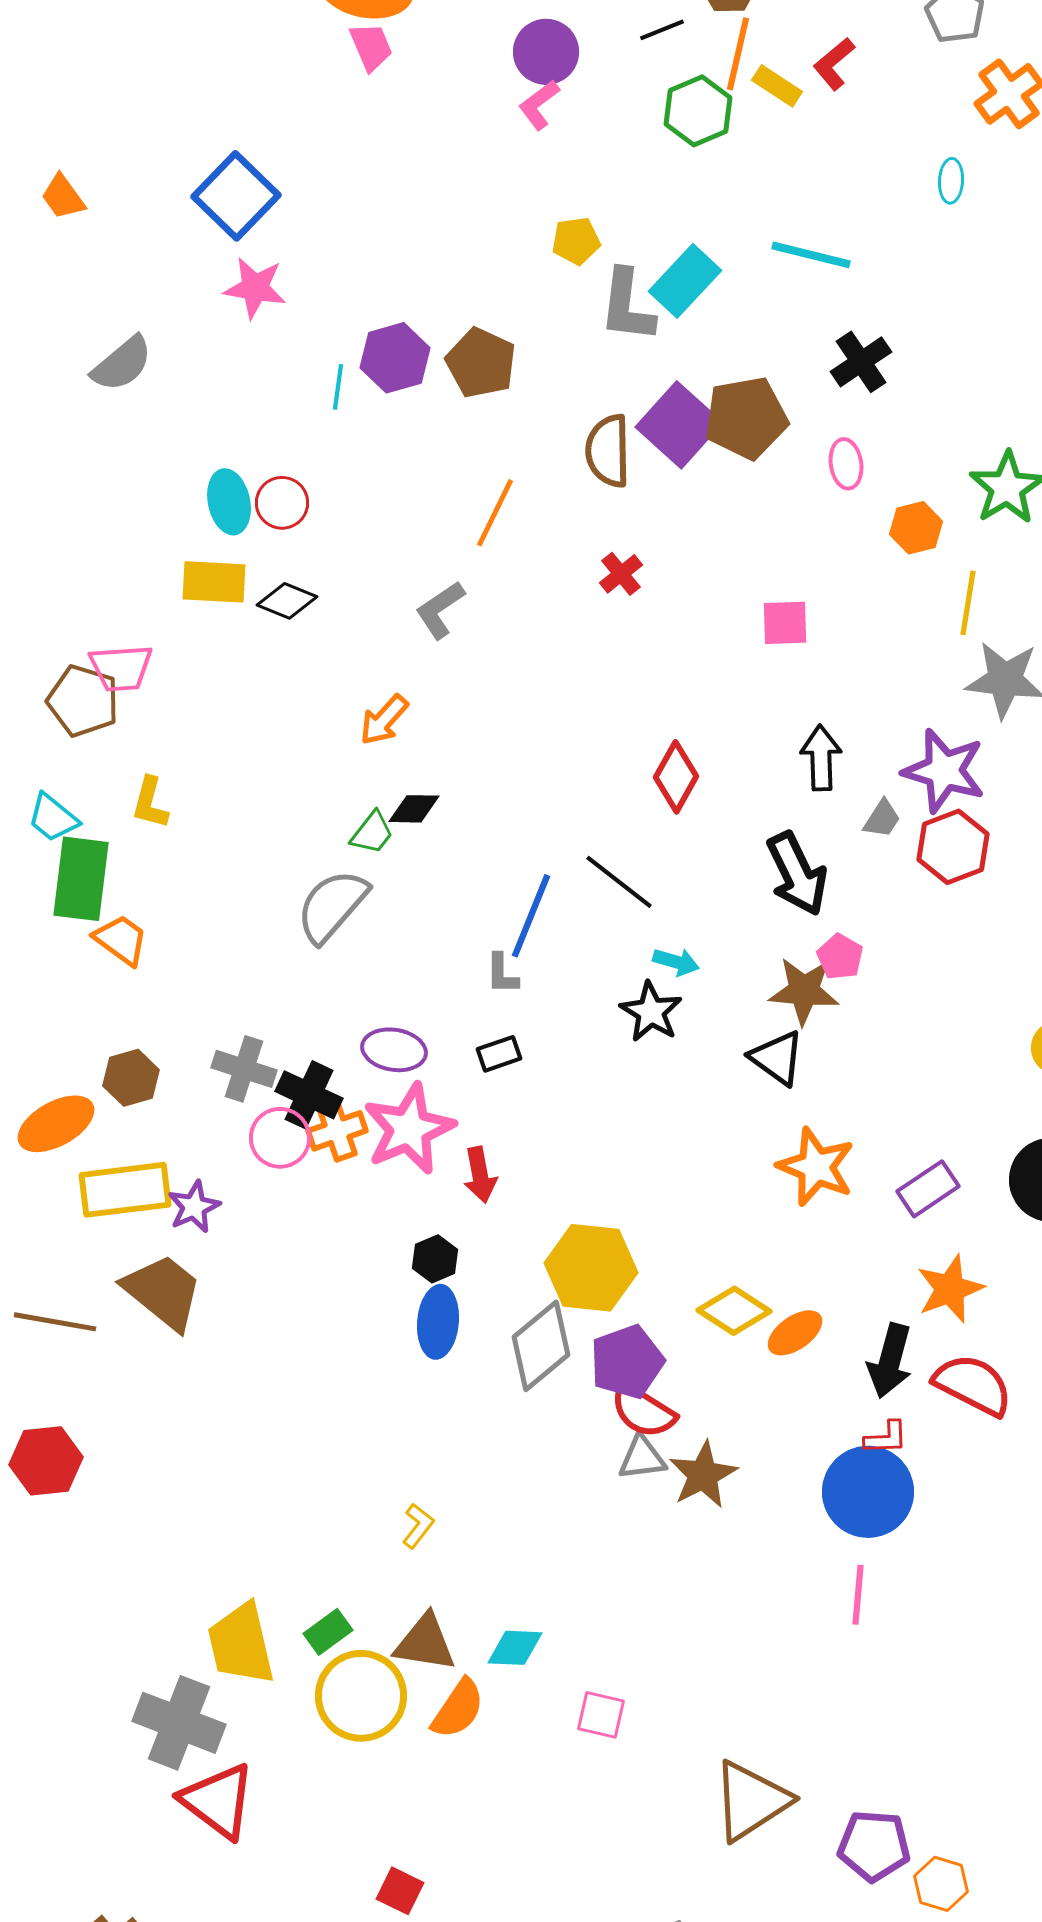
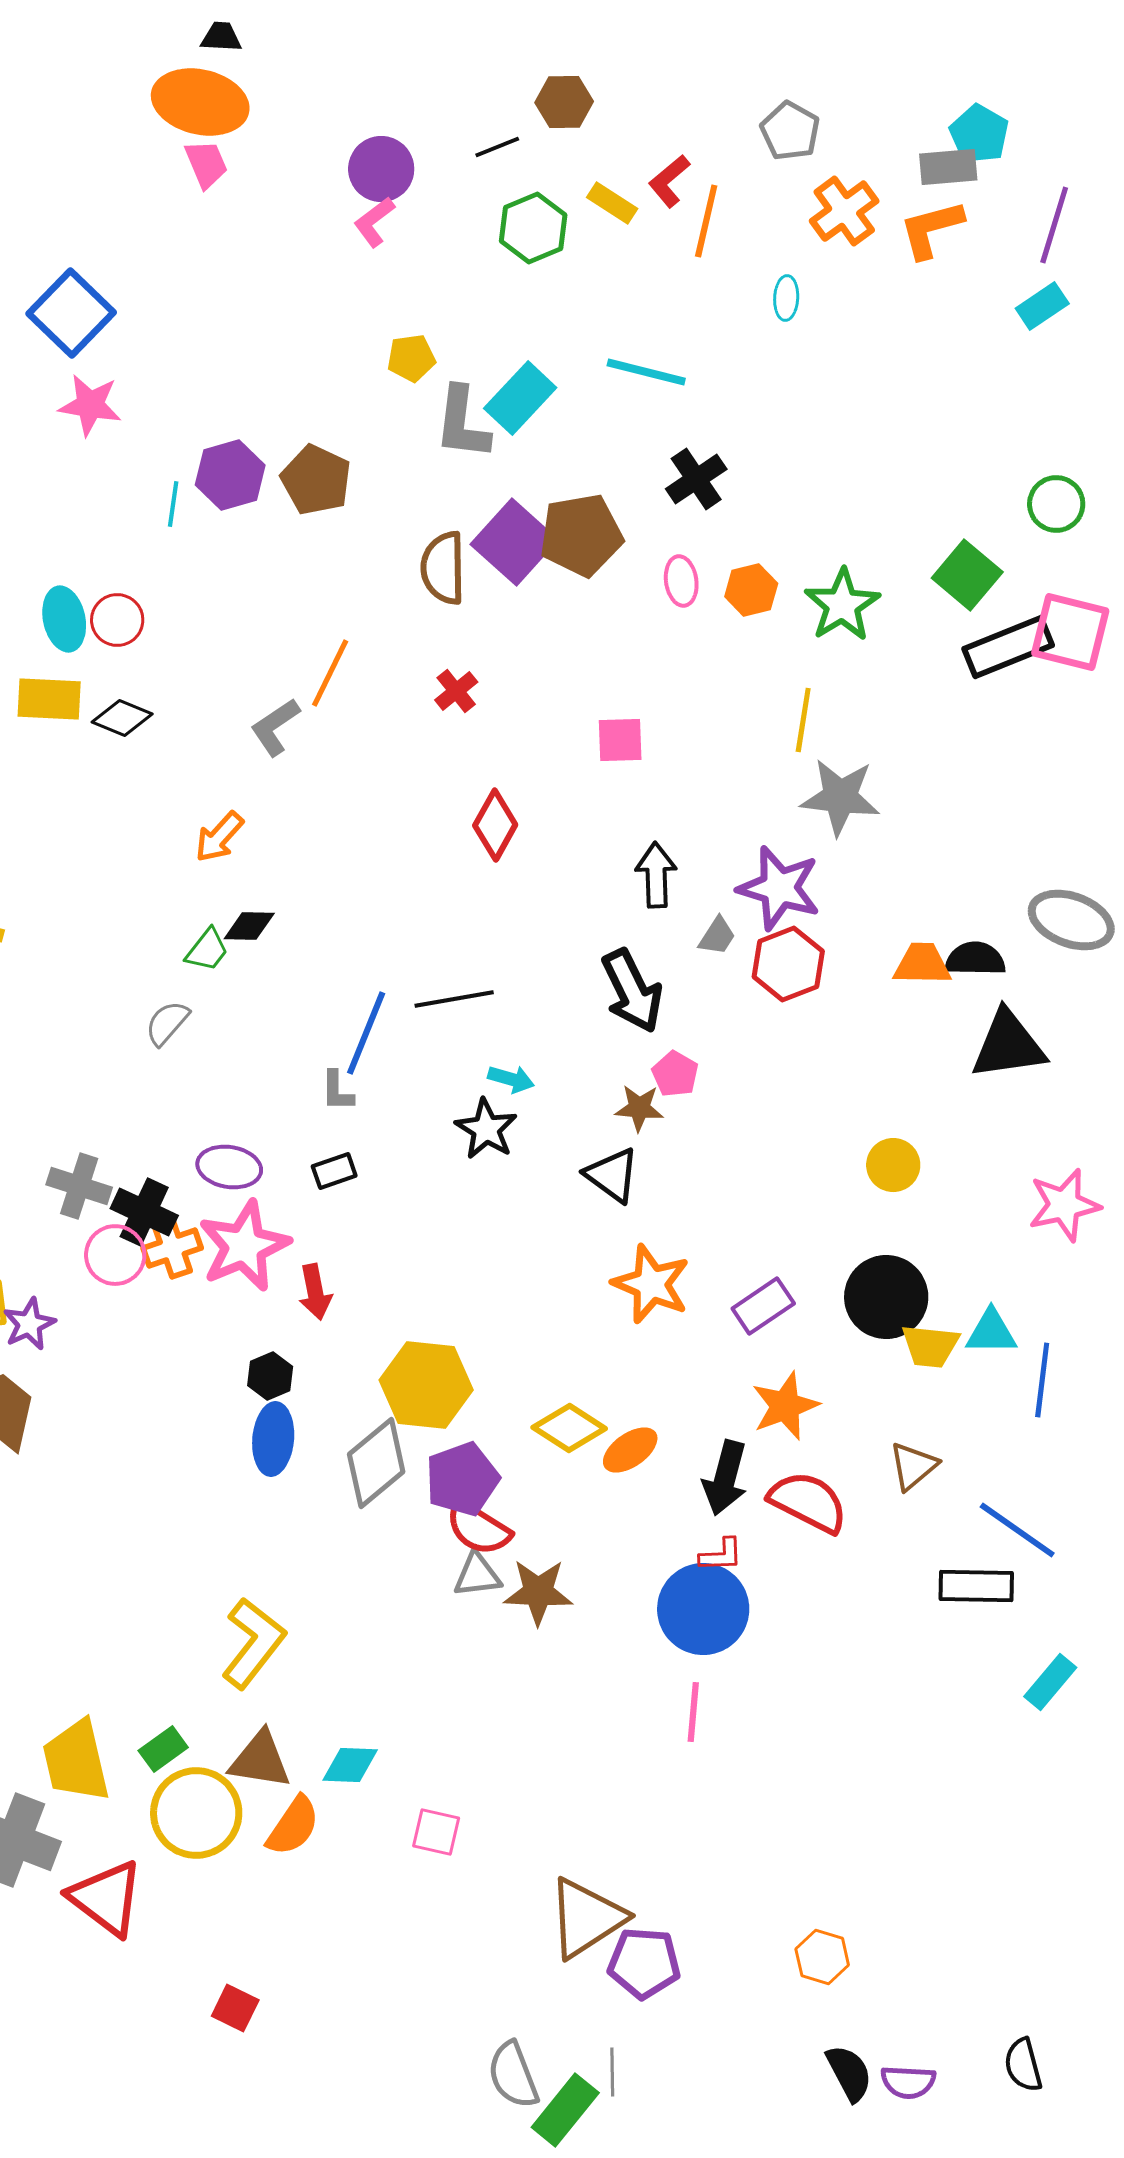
orange line: (738, 54) -> (706, 221), moved
orange line: (495, 513) -> (330, 673), moved
orange hexagon: (916, 528) -> (751, 590), moved
red diamond: (676, 777) -> (495, 825), moved
black line: (619, 882) -> (454, 999), turned -48
gray semicircle: (332, 906) -> (167, 1023), size x0.6
brown star: (804, 991) -> (639, 1108), size x0.7
brown star: (703, 1475) -> (538, 1592), turned 30
yellow L-shape: (418, 1526) -> (253, 1643), size x2.0
red triangle: (218, 1801) -> (106, 1898), moved
purple pentagon: (874, 1846) -> (644, 1963), moved
orange hexagon: (941, 1884) -> (822, 1957), moved

